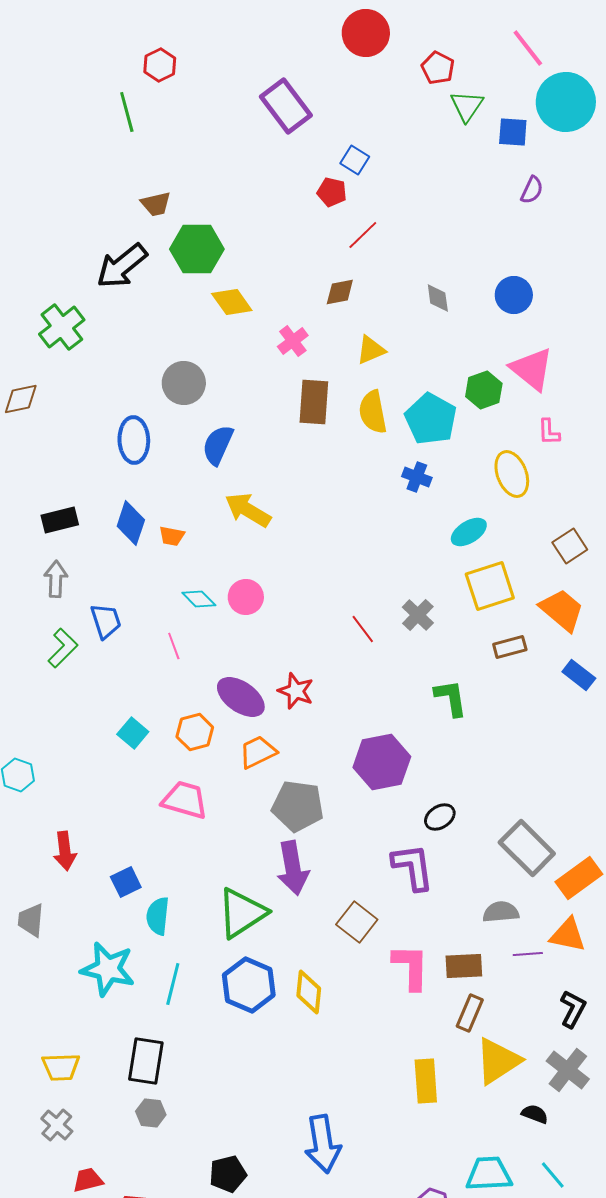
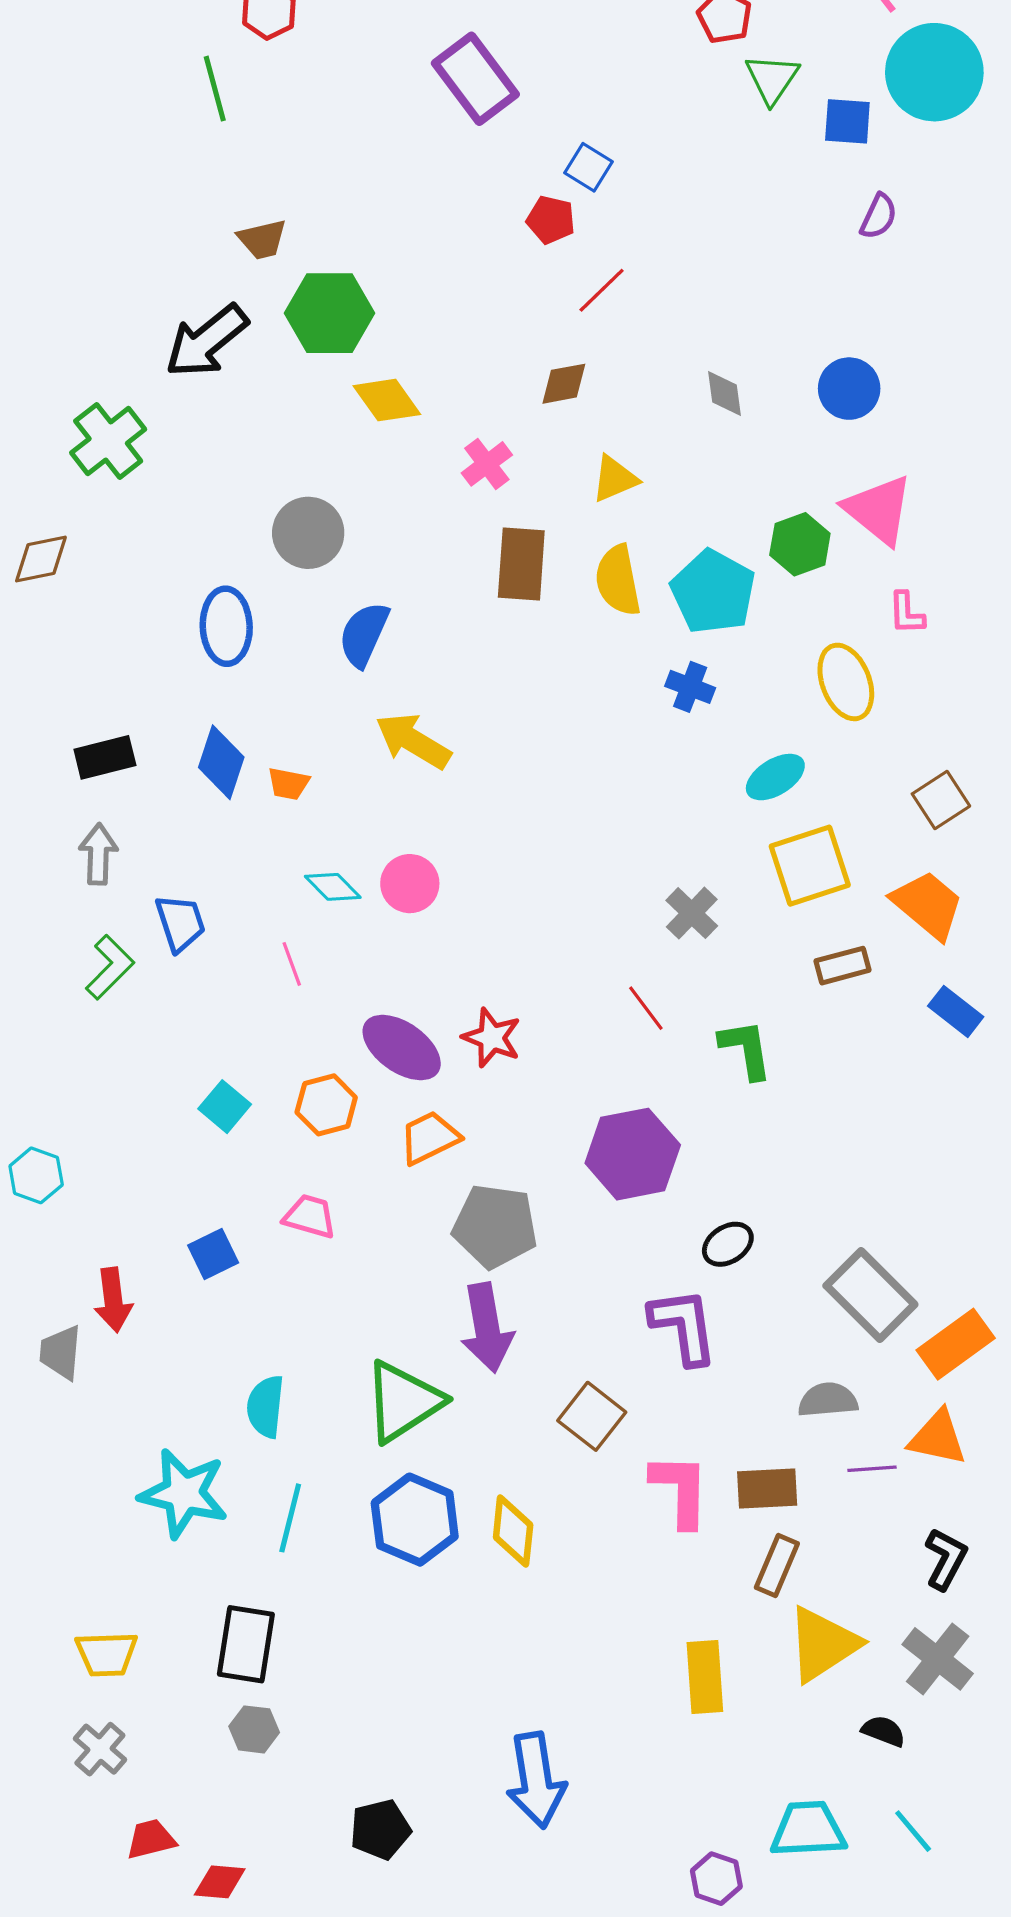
red line: (363, 629) -> (646, 1008), moved
pink trapezoid: (185, 800) -> (310, 1216), size x0.7
blue square: (126, 882) -> (213, 1254), moved
gray trapezoid: (31, 920) -> (61, 1352), moved

